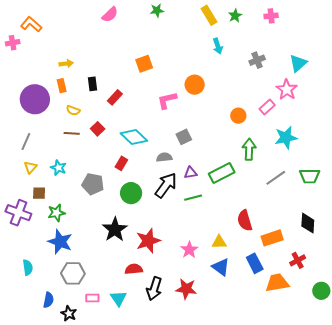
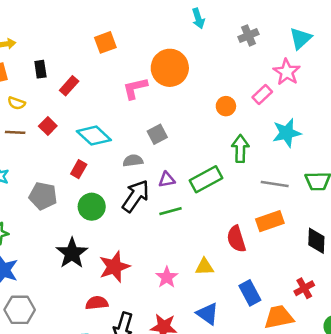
orange circle: (195, 85) -> (170, 68), size x1.5
gray line: (276, 178) -> (275, 184), turned 45
orange rectangle: (272, 238) -> (270, 221), moved
blue triangle: (221, 267) -> (208, 314), moved

